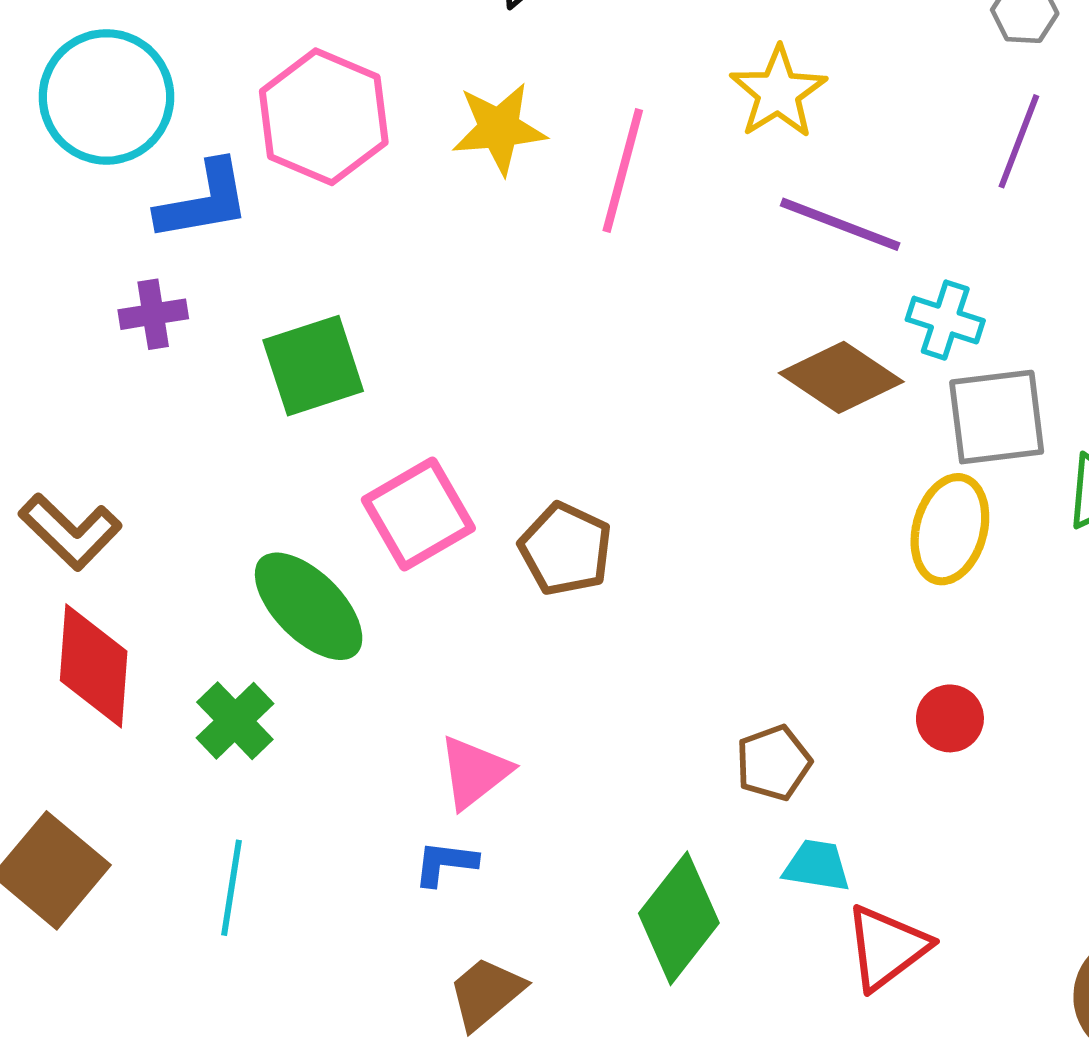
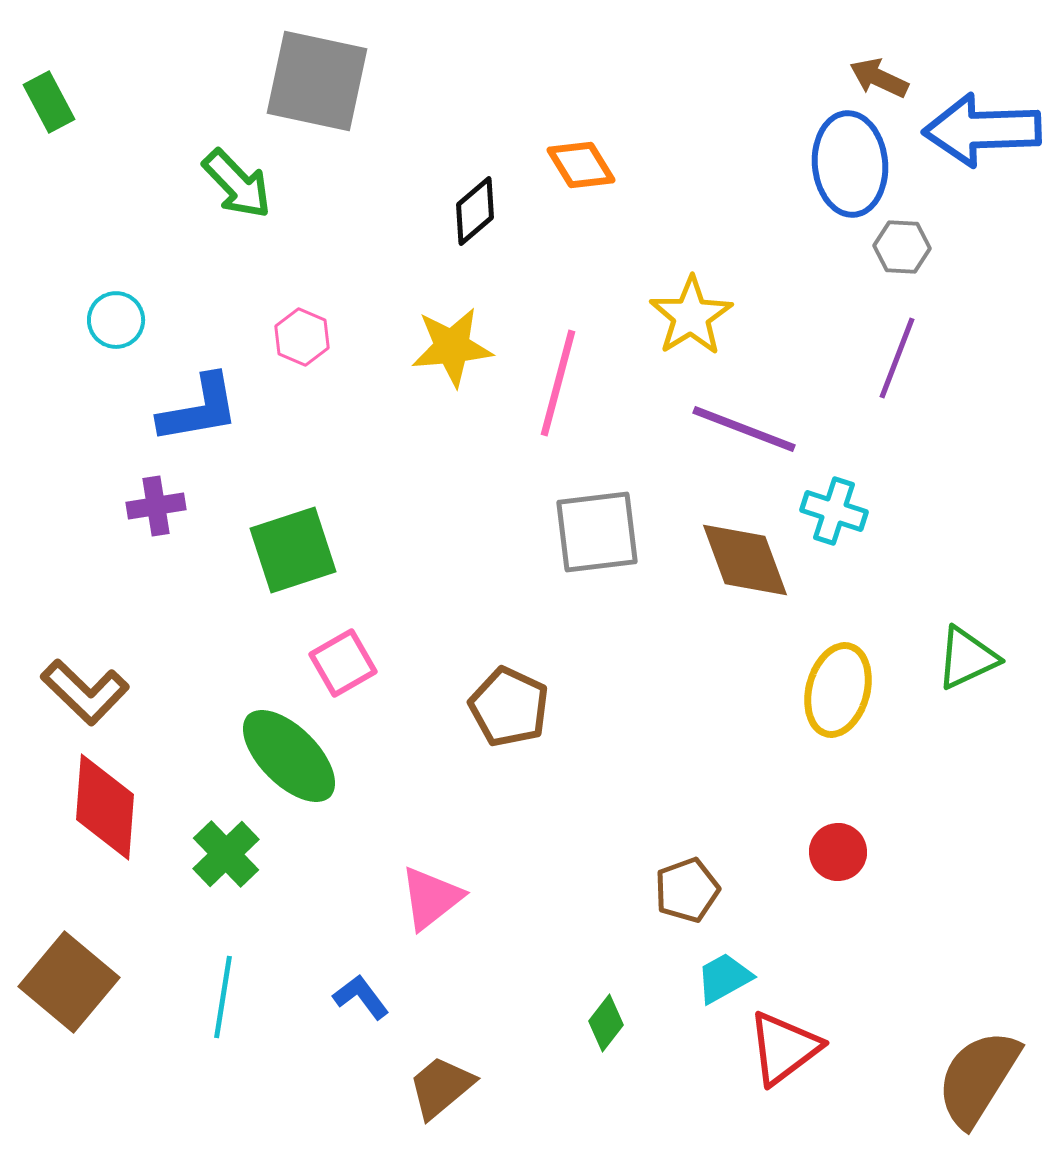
cyan circle: (106, 97) -> (116, 320), size x0.5
pink hexagon: (324, 117) -> (302, 337), size x0.5
brown diamond: (841, 377) -> (745, 560), turned 36
gray square: (997, 417) -> (597, 532), moved
pink square: (418, 514) -> (343, 663), moved, size x0.7
blue L-shape: (445, 863) -> (361, 997), moved, turned 46
cyan trapezoid: (817, 866) -> (724, 978), turned -38
green diamond: (679, 918) -> (606, 1023), size x0.5

